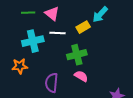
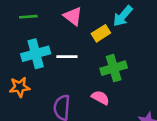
pink triangle: (52, 14) -> (73, 16), moved
white line: (58, 33) -> (67, 57), moved
green cross: (77, 55) -> (114, 68), moved

